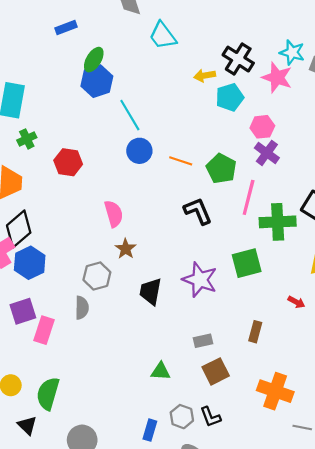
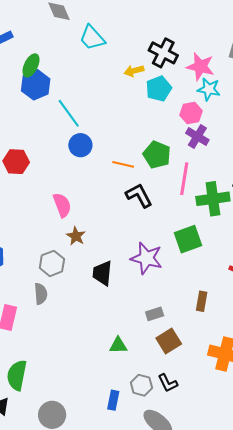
cyan star: (292, 52) -> (209, 89), moved
orange line: (181, 161) -> (123, 164), moved

